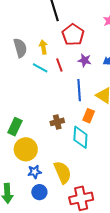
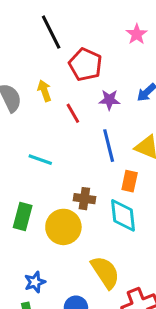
cyan line: (40, 68) -> (40, 160), moved
brown cross: (57, 122) -> (84, 199), turned 32
yellow circle: (26, 149) -> (63, 227), moved
blue star: (35, 172) -> (35, 282), moved

